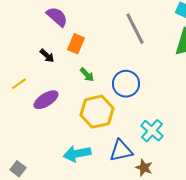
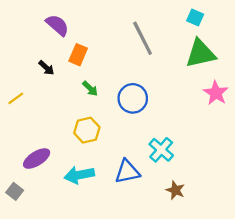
purple ellipse: (46, 100) -> (37, 159), moved
yellow hexagon: (97, 112) -> (87, 130), moved, size x0.7
brown star: (144, 168) -> (175, 190), moved

